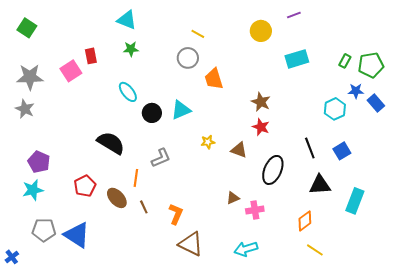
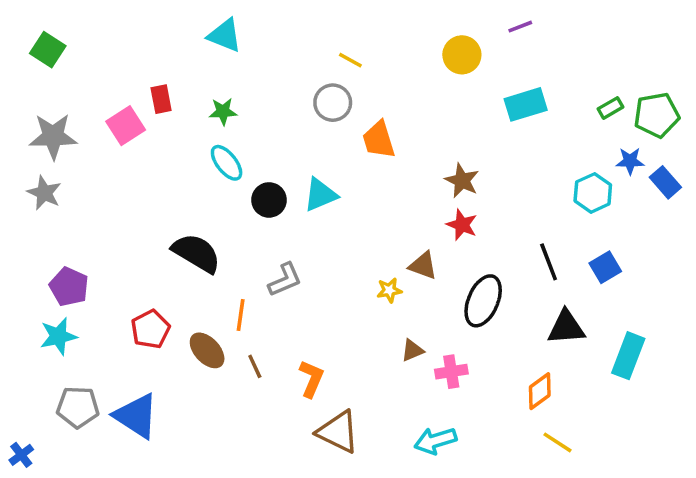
green star: (131, 49) -> (223, 111), moved
green rectangle: (345, 61) -> (611, 108), turned 32
yellow star: (208, 142) -> (389, 290), moved

